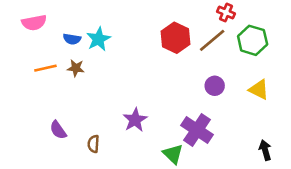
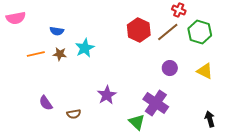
pink semicircle: (34, 23) -> (16, 18), moved
cyan star: (98, 39) -> (85, 48), moved
brown semicircle: (93, 144) -> (74, 114), turned -104

